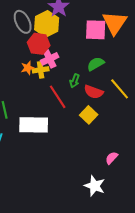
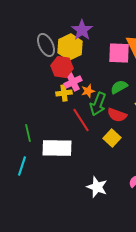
orange star: (28, 68) -> (88, 91), moved
green arrow: (75, 81) -> (98, 104), size x1.6
white star: (95, 186) -> (97, 187), moved

